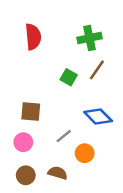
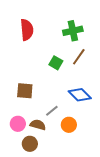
pink circle: (23, 142) -> (18, 124), moved
brown semicircle: (58, 173) -> (38, 125), moved
brown circle: (26, 175) -> (30, 144), moved

